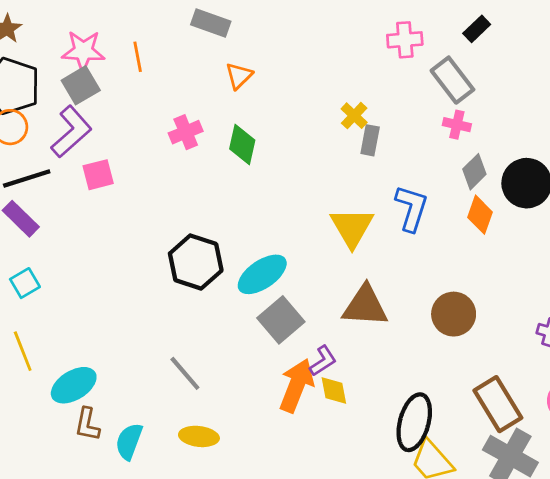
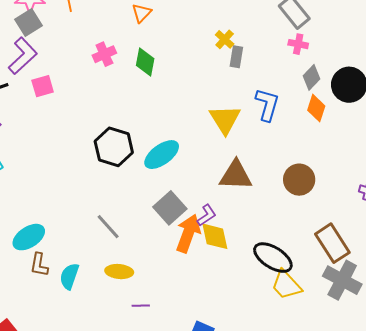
gray square: (281, 320) -> (170, 208), moved
yellow diamond: (334, 390) -> (215, 236), size x1.4
black ellipse: (414, 422) -> (273, 258), turned -72

